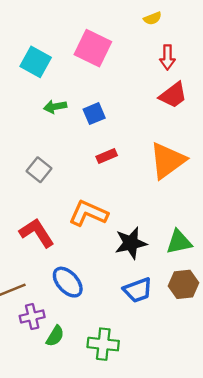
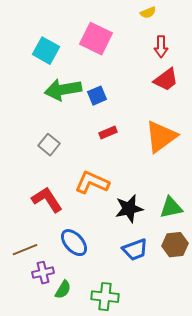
green arrow: (55, 107) -> (63, 90), size x1.8

